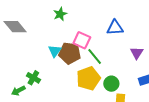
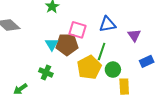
blue triangle: (115, 28) -> (107, 24), moved
green line: (95, 56) -> (102, 52), moved, turned 66
green cross: (33, 78) -> (46, 73), moved

